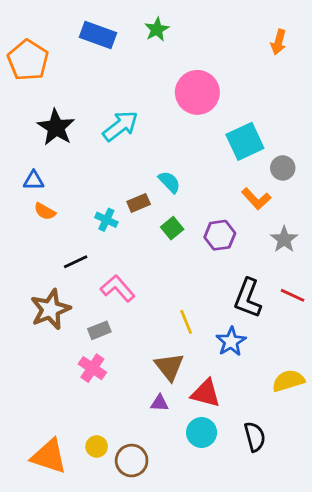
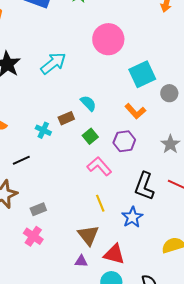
orange L-shape: (256, 199) -> (135, 111), moved
pink L-shape: (118, 288) -> (99, 166), moved

